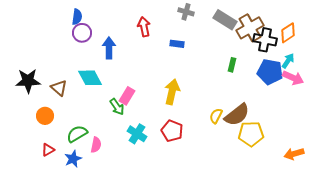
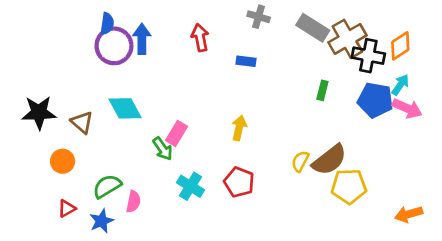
purple circle: (82, 33) -> (114, 46), size x1.4
blue arrow: (109, 48) -> (142, 39), moved
yellow arrow: (172, 92) -> (239, 128), size x0.7

